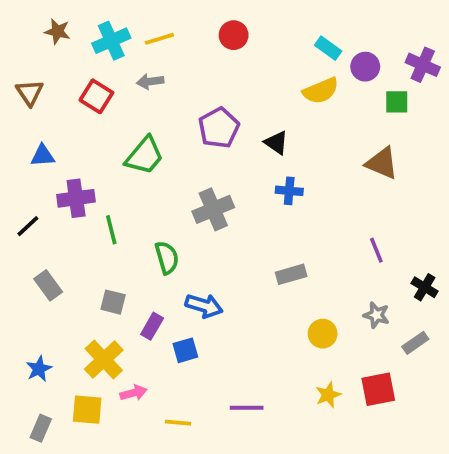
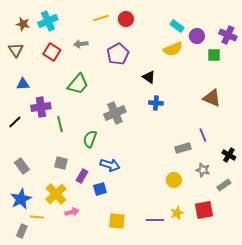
brown star: (57, 31) -> (23, 24), moved
yellow line: (159, 39) -> (101, 18), moved
cyan cross: (111, 41) -> (48, 21), moved
purple pentagon: (219, 128) -> (118, 54), moved
brown triangle: (382, 163) -> (212, 98), moved
green semicircle: (167, 258) -> (90, 139), turned -144
gray rectangle: (291, 274) -> (183, 148), moved
gray rectangle: (48, 285) -> (22, 166), moved
blue star: (39, 369) -> (21, 199), size x1.5
purple line: (247, 408) -> (155, 220), moved
yellow square: (87, 410) -> (117, 221), moved
yellow line: (178, 423) -> (37, 217), moved

